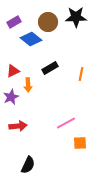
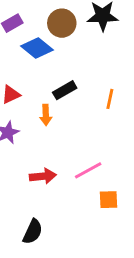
orange arrow: (28, 85) -> (46, 115), moved
red arrow: (18, 126) -> (43, 176), moved

